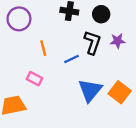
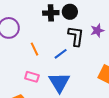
black circle: (101, 14) -> (70, 12), moved
blue triangle: (90, 90) -> (59, 82), moved

